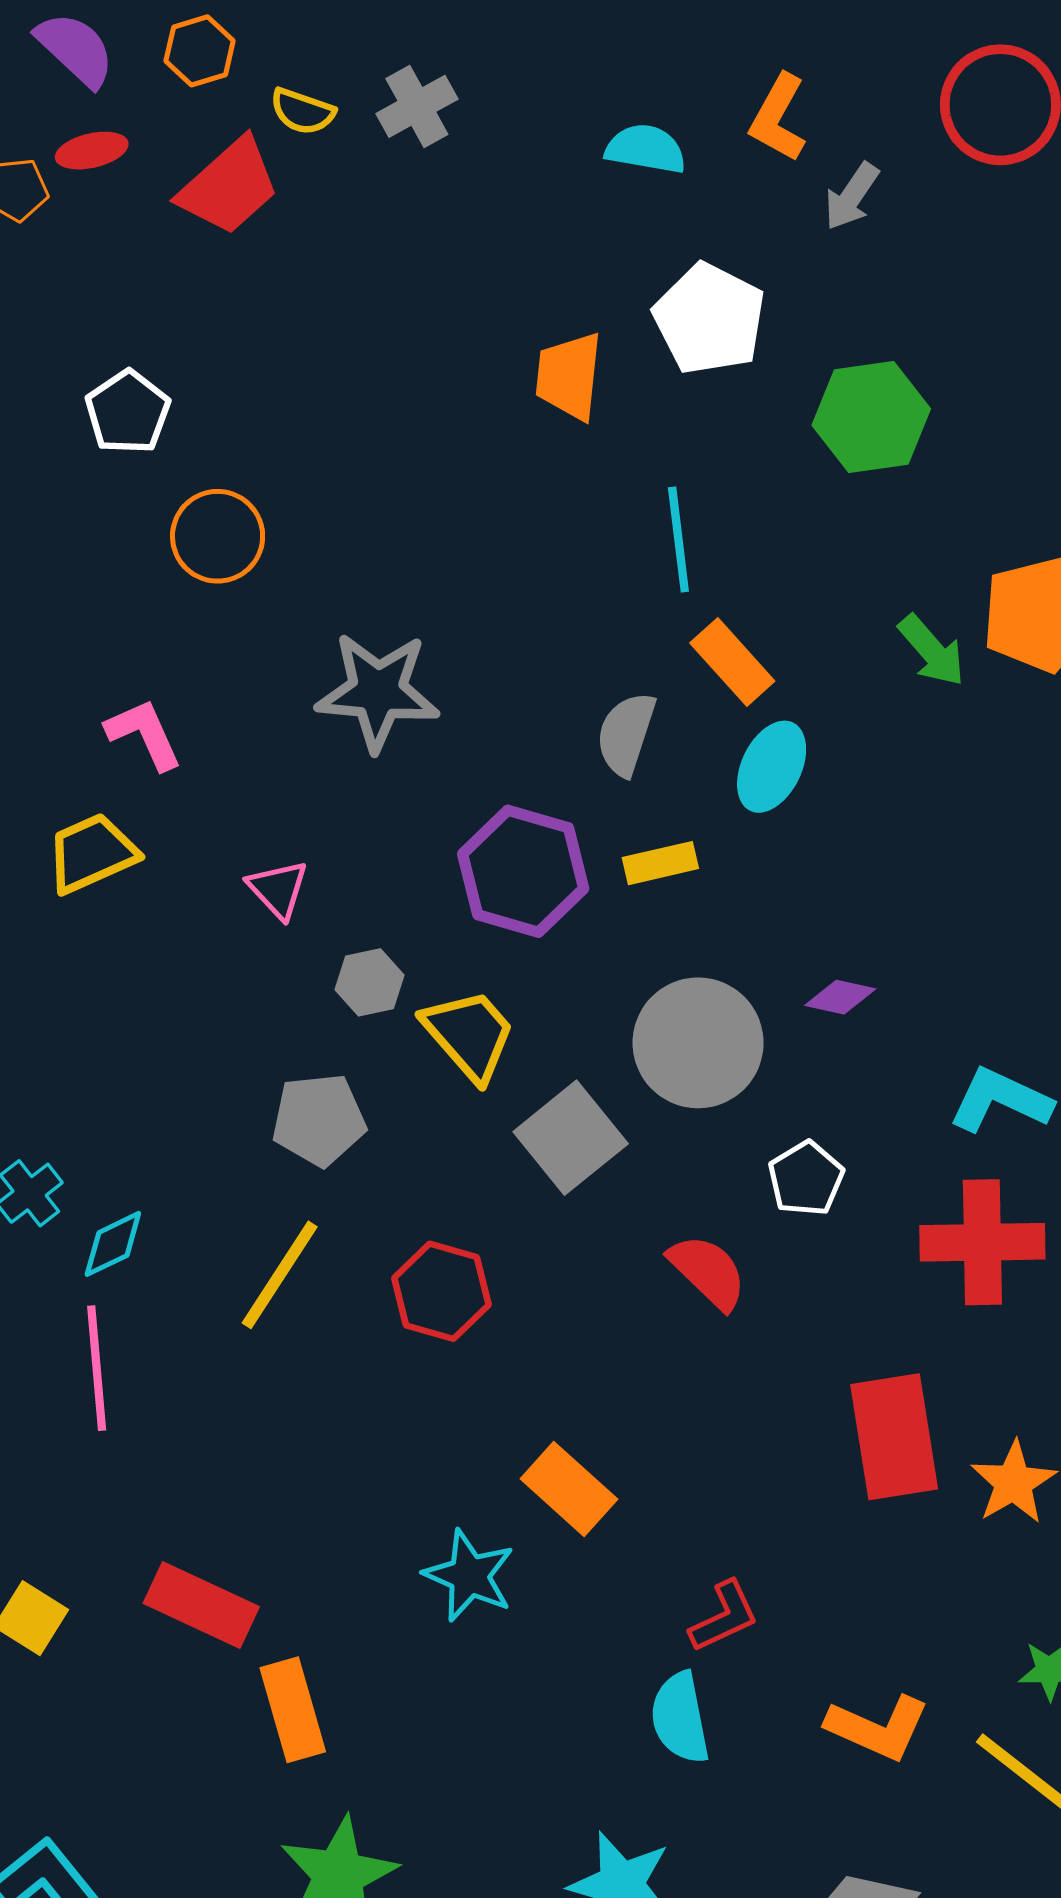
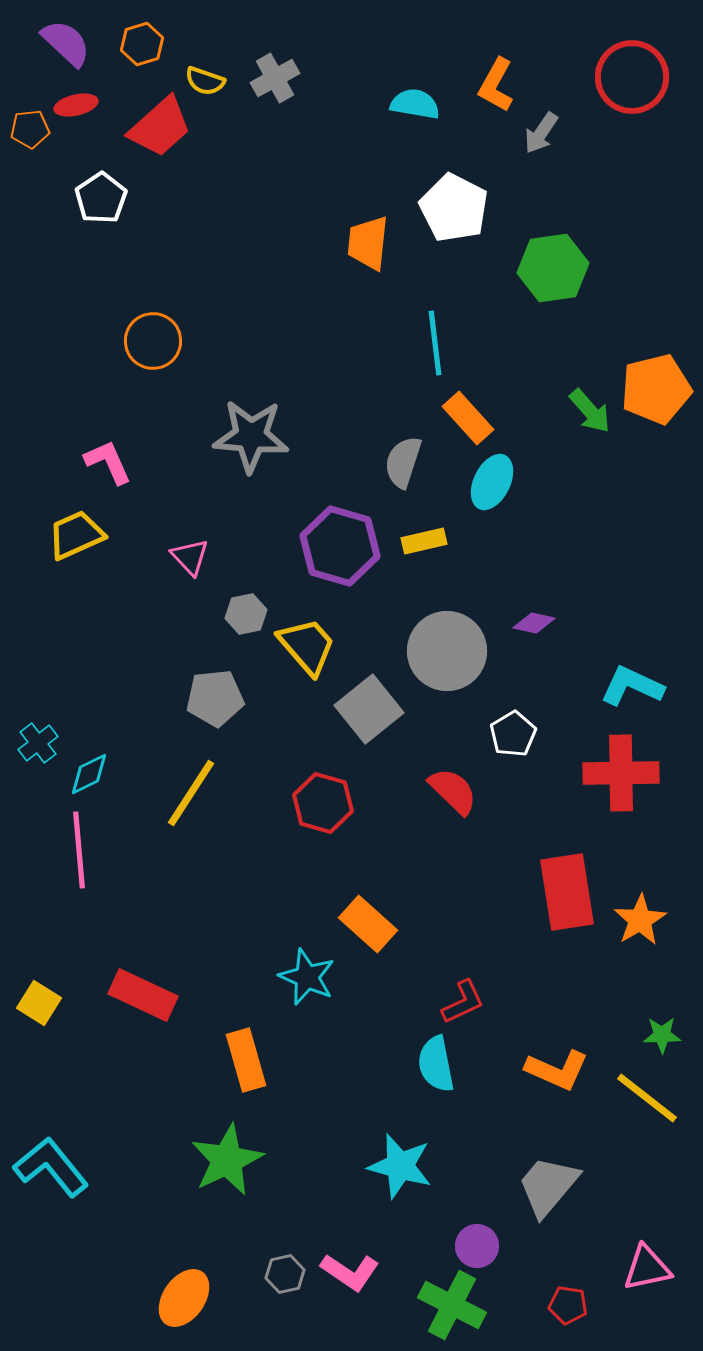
white pentagon: (128, 412) -> (101, 198), moved
red hexagon: (441, 1291) -> (323, 803), moved
orange rectangle: (293, 1710) -> (246, 1060), moved

